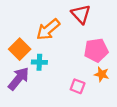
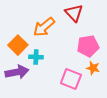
purple arrow: (19, 79) -> (17, 72), turned 40
pink square: (78, 86) -> (71, 79), size x1.5

